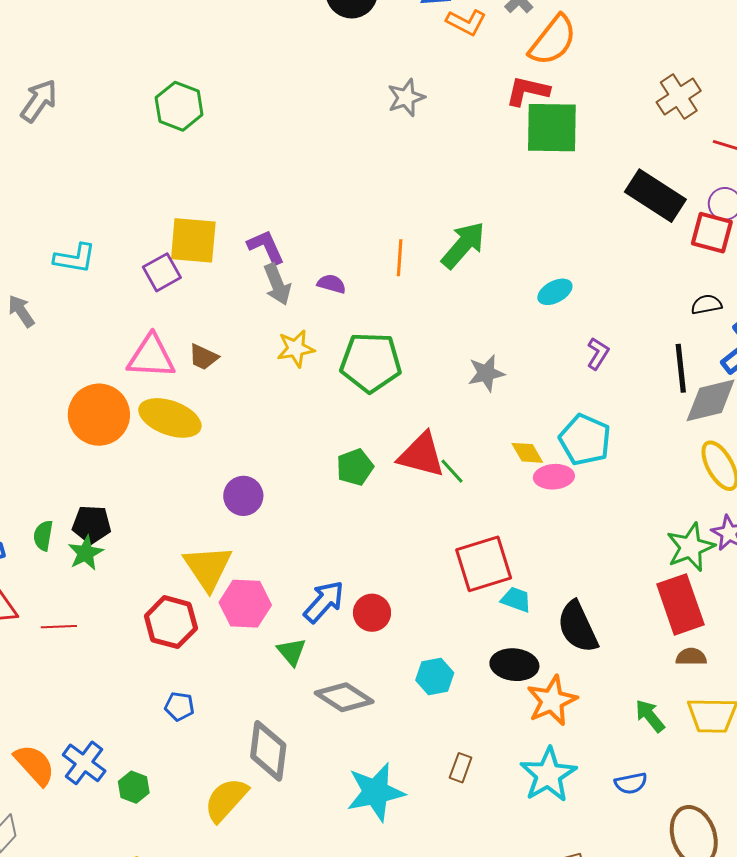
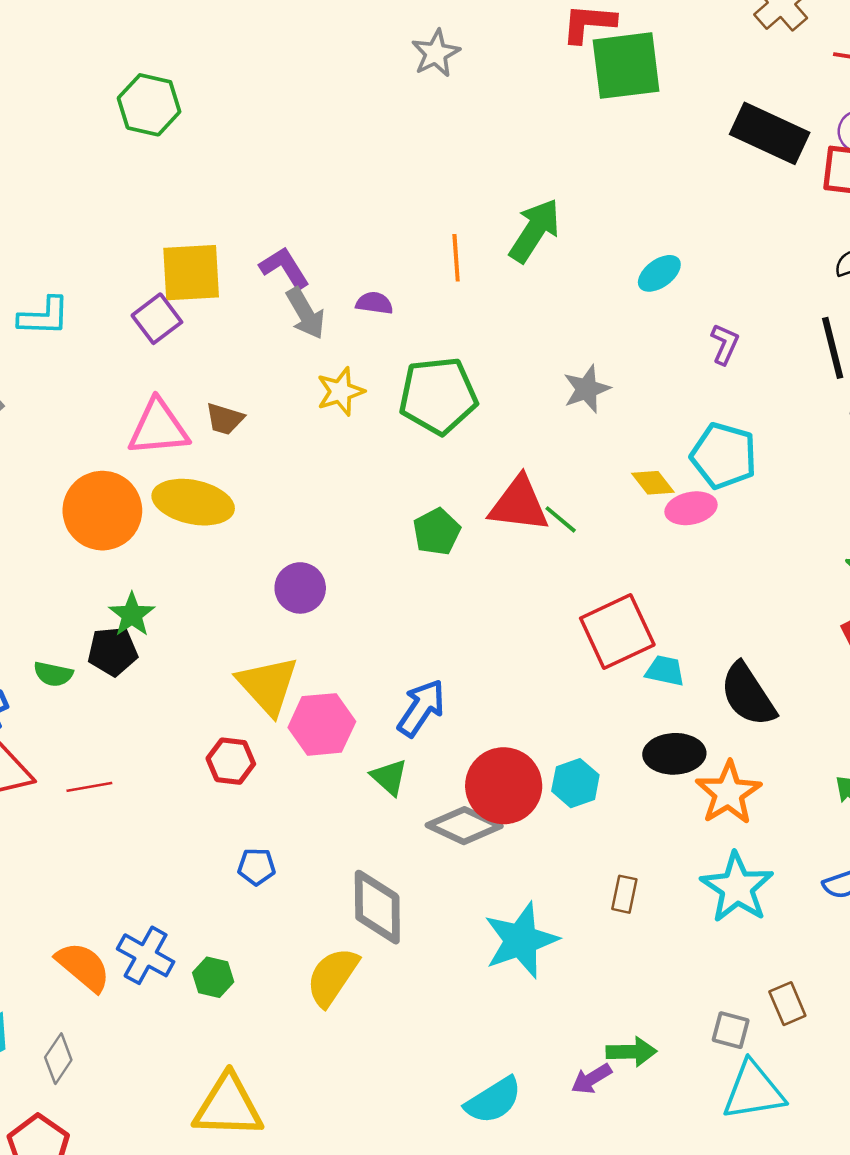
green semicircle: (43, 536) -> (53, 674), turned -80
green star: (86, 553) -> (132, 615), moved
red circle: (372, 613) -> (504, 786), moved, size x1.6
red hexagon: (171, 622) -> (231, 761), size x0.7

